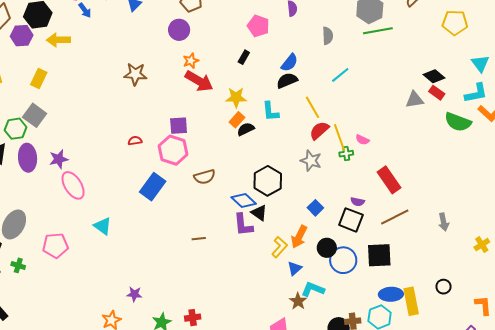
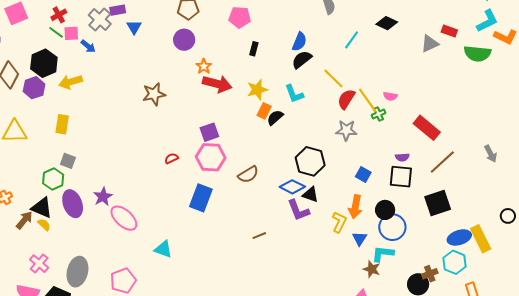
pink pentagon: (258, 26) -> (240, 17), moved
black diamond: (434, 76) -> (387, 23), moved
gray square: (35, 115) -> (68, 161), size x0.7
blue circle: (343, 260) -> (392, 227), moved

